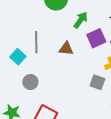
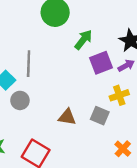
brown triangle: (66, 49) -> (67, 117), moved
gray circle: (30, 82) -> (20, 100), moved

